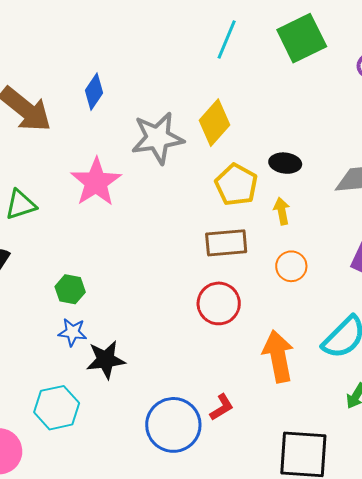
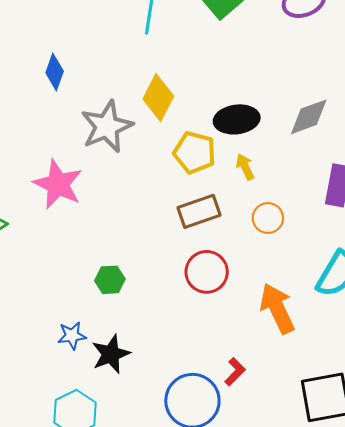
blue diamond: (94, 92) -> (55, 72), moved
black ellipse: (285, 163) -> (237, 119), size x1.4
green hexagon: (70, 289) -> (110, 280), moved

